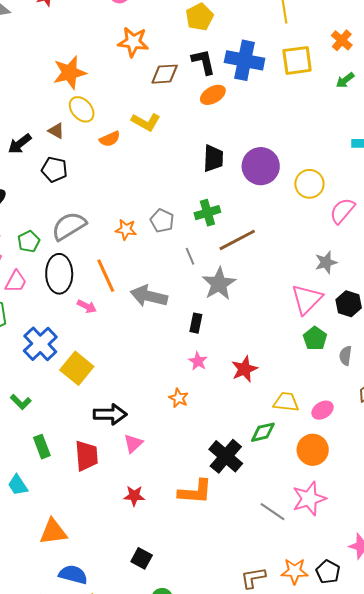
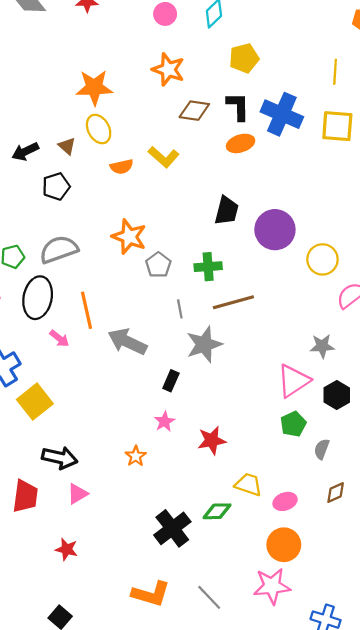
black pentagon: (54, 169) -> (56, 186), turned 30
orange star: (126, 230) -> (129, 237), moved, size x1.5
orange circle: (313, 450) -> (284, 545), moved
orange L-shape: (195, 492) -> (151, 594), moved
pink star: (309, 499) -> (272, 586), moved

